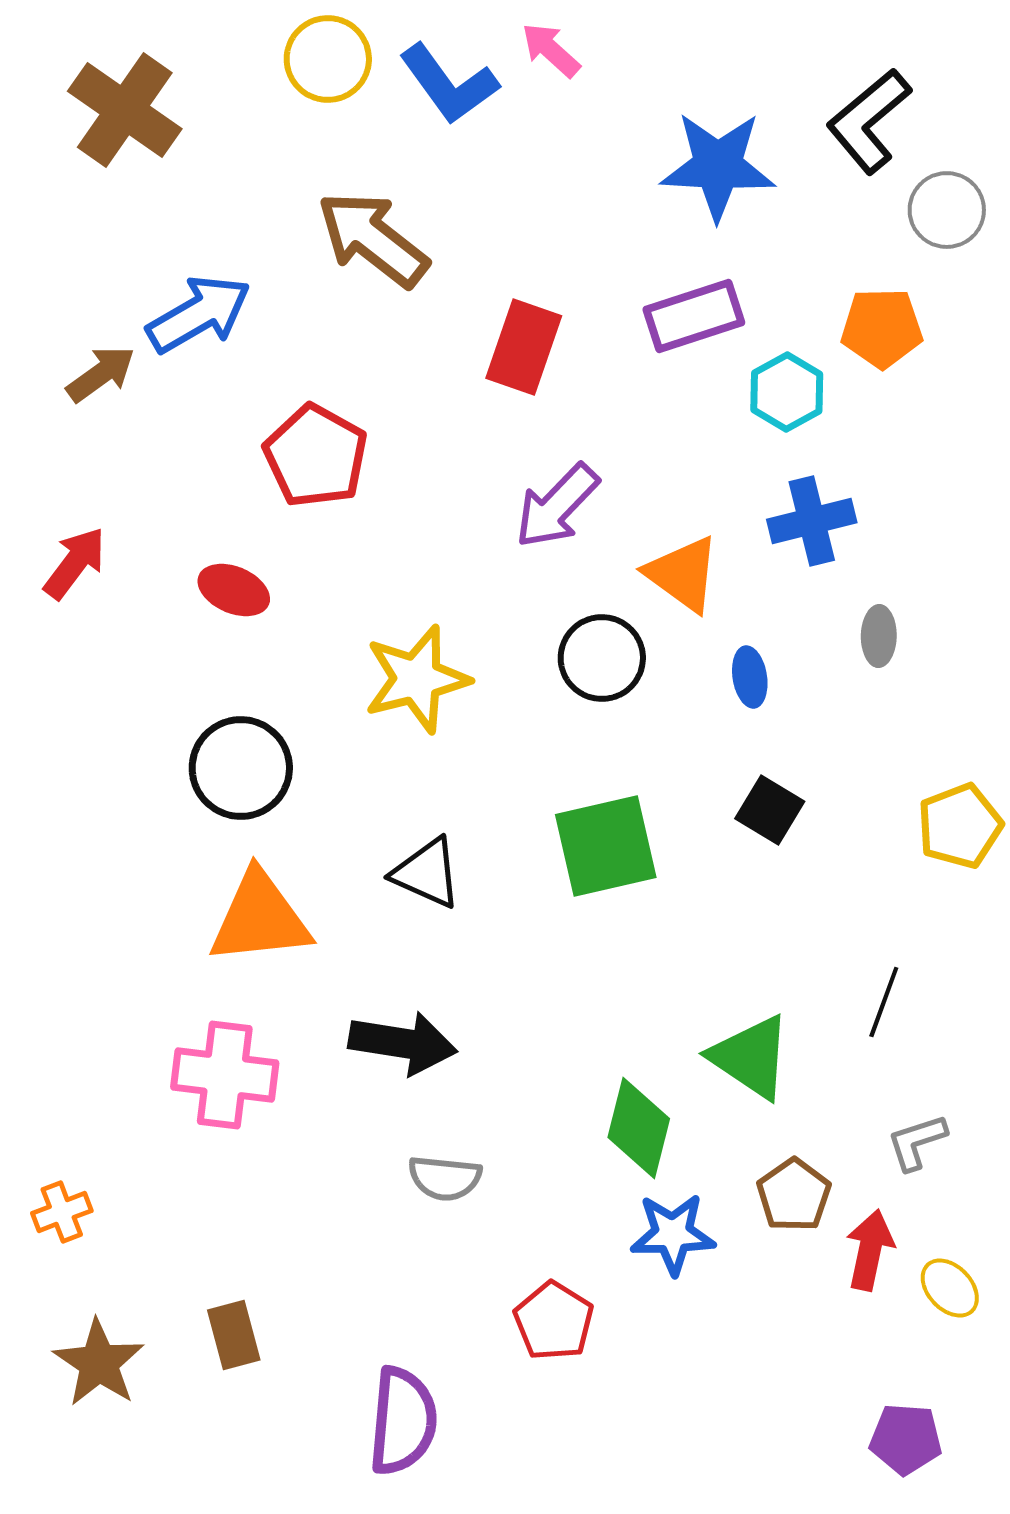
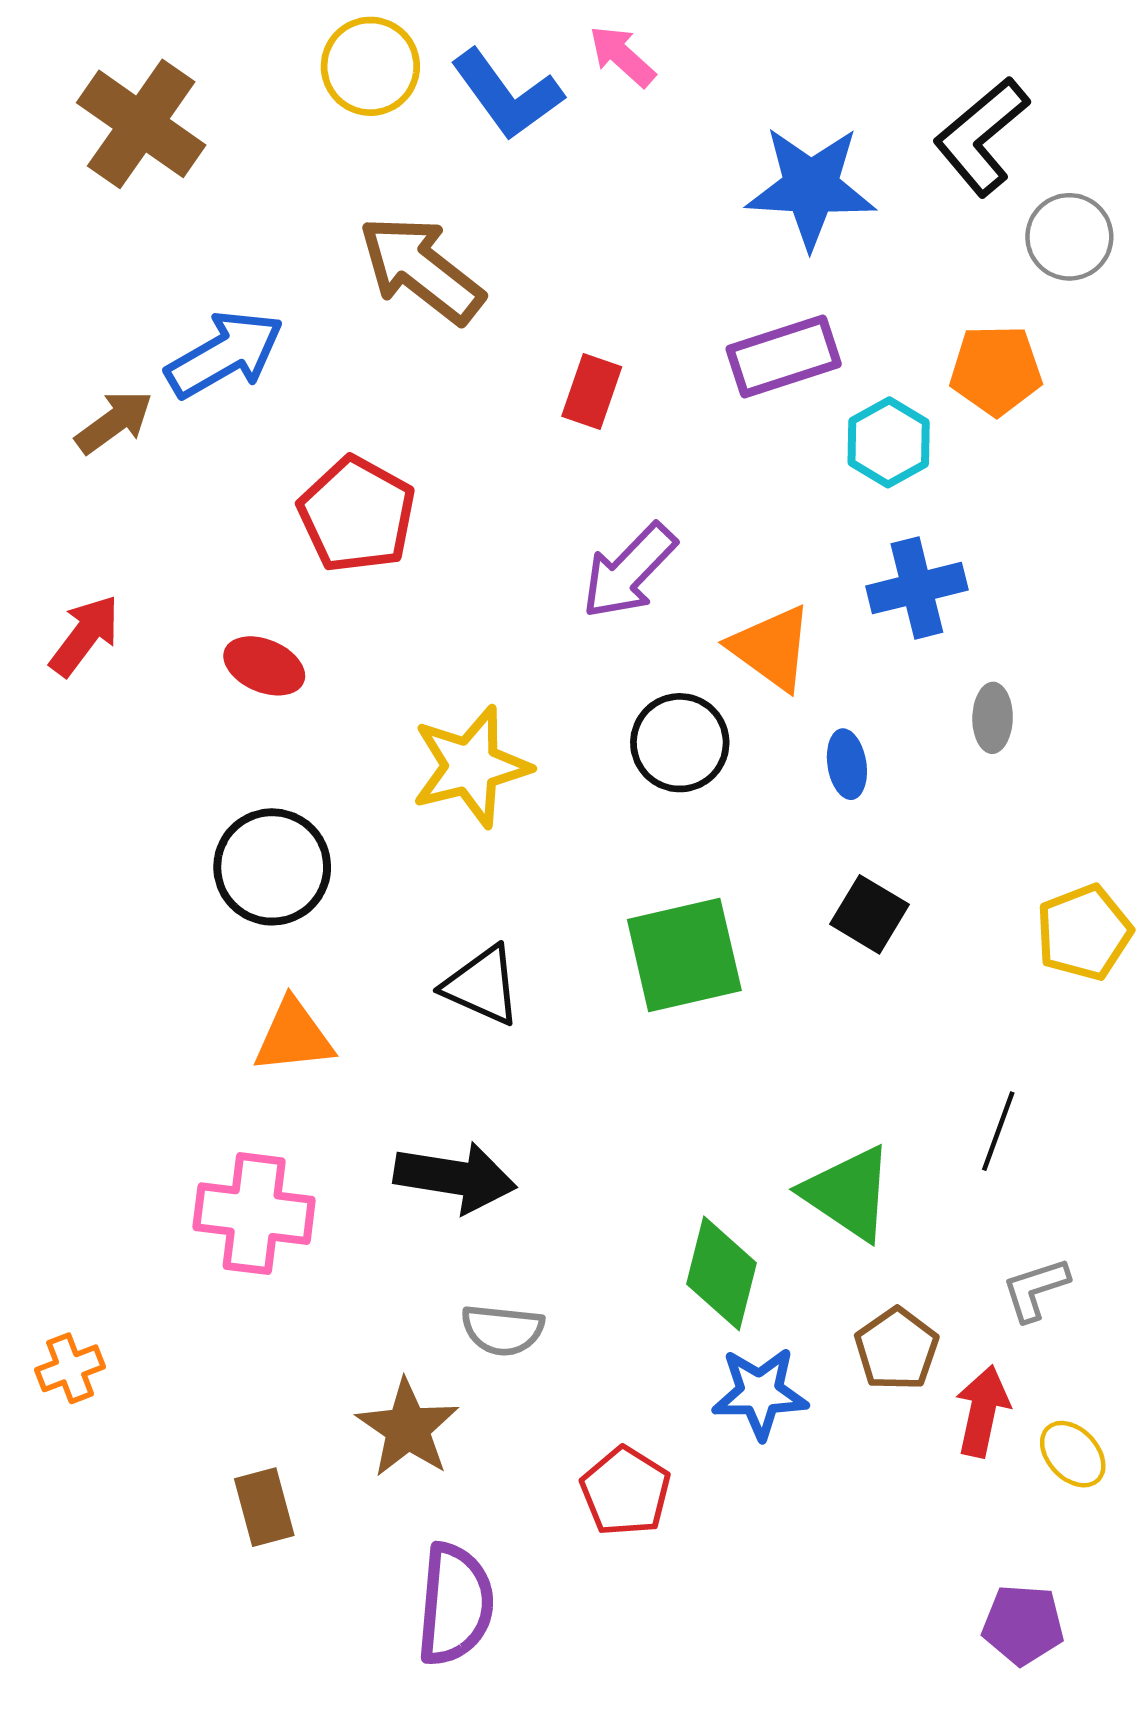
red rectangle: (524, 347) -> (592, 392), size x0.7
orange triangle: (260, 918) -> (294, 1036), size x0.7
brown star: (99, 1363) -> (408, 1428), moved

